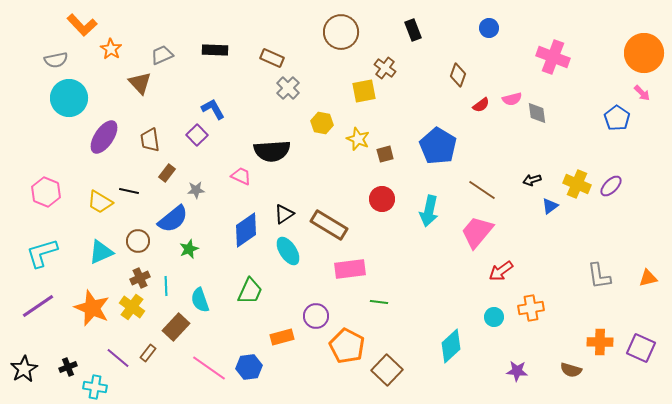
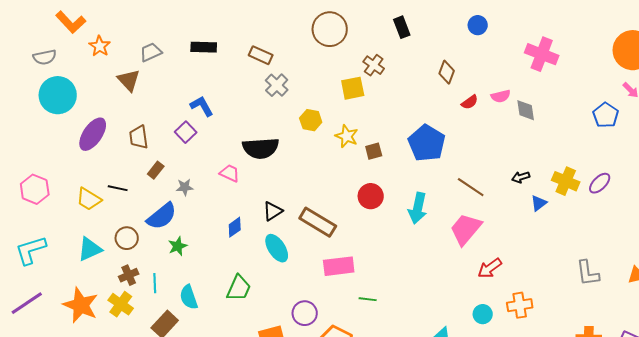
blue diamond: (246, 230) -> (235, 227), size x0.6

